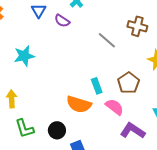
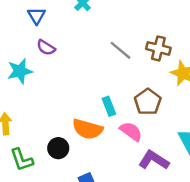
purple semicircle: (62, 21) -> (46, 48), moved
brown cross: (137, 26) -> (158, 48), moved
black circle: (57, 130) -> (58, 148), moved

